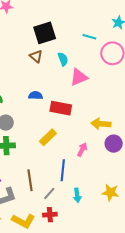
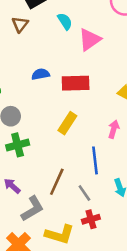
brown triangle: (36, 56) -> (20, 24), moved, turned 40
brown line: (30, 180) -> (57, 182), turned 45
gray line: (49, 194) -> (84, 193), turned -64

